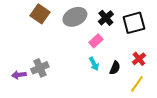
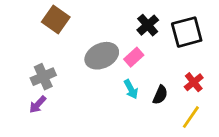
gray ellipse: (75, 17) -> (102, 56), moved
gray cross: (40, 68) -> (43, 77), moved
purple arrow: (19, 75) -> (38, 105), moved, turned -40

